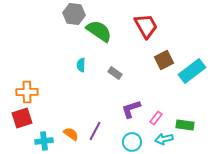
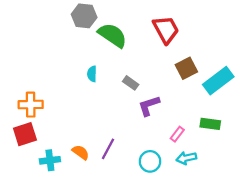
purple L-shape: (131, 109) -> (149, 106), moved
green rectangle: (185, 125) -> (210, 124), moved

